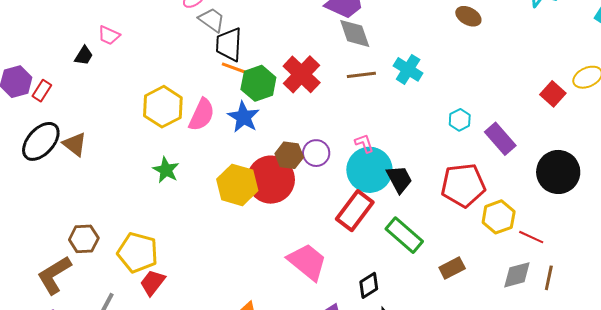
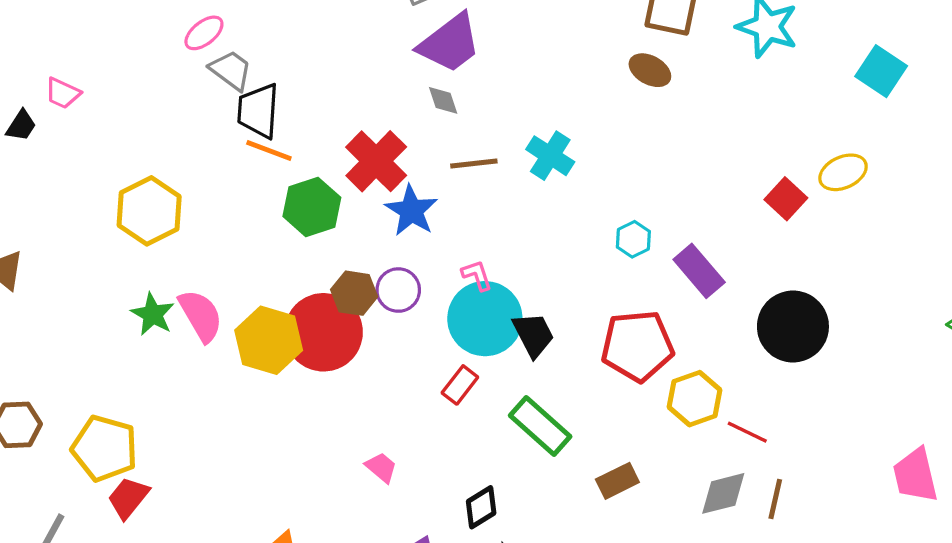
gray diamond: (355, 33) -> (443, 100), moved, size x0.6
green hexagon: (258, 83) -> (312, 207), moved
pink semicircle: (202, 115) -> (201, 316), moved, turned -56
blue star: (244, 117) -> (411, 211), moved
red rectangle: (355, 211) -> (460, 385), size x0.6
pink trapezoid: (307, 262) -> (381, 467), size x0.5

